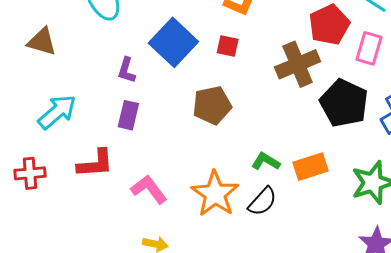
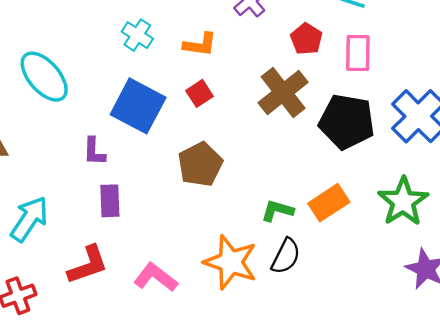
red pentagon: (329, 25) -> (306, 39), size x0.7
red square: (228, 46) -> (199, 93), turned -30

